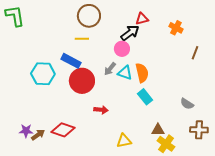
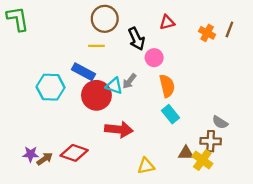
black arrow: (130, 33) -> (136, 39), moved, turned 102
pink circle: (122, 49) -> (154, 58), moved
brown line: (195, 53) -> (229, 29), moved
cyan triangle: (125, 73) -> (114, 86), moved
red arrow: (101, 110) -> (119, 129), size x1.6
brown cross: (199, 130) -> (211, 141), moved
yellow cross: (166, 144) -> (202, 160), moved

